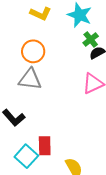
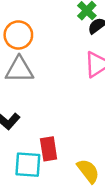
cyan square: (26, 156) -> (28, 165), turned -30

